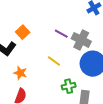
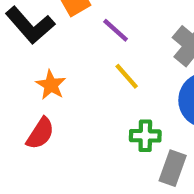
purple line: (61, 34) -> (116, 30), moved

